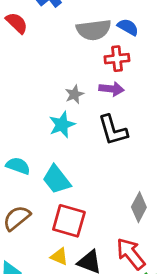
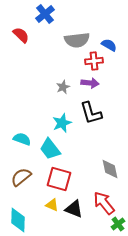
blue semicircle: (128, 27) -> (109, 45), moved
cyan star: (62, 125) -> (62, 123), moved
gray diamond: (139, 207) -> (110, 169), turned -40

